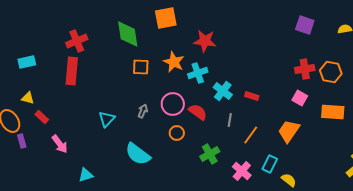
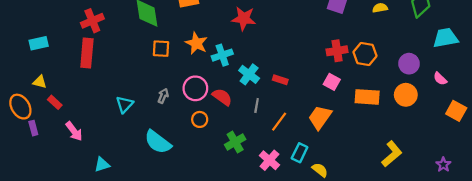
red star: (205, 41) -> (244, 19), moved

